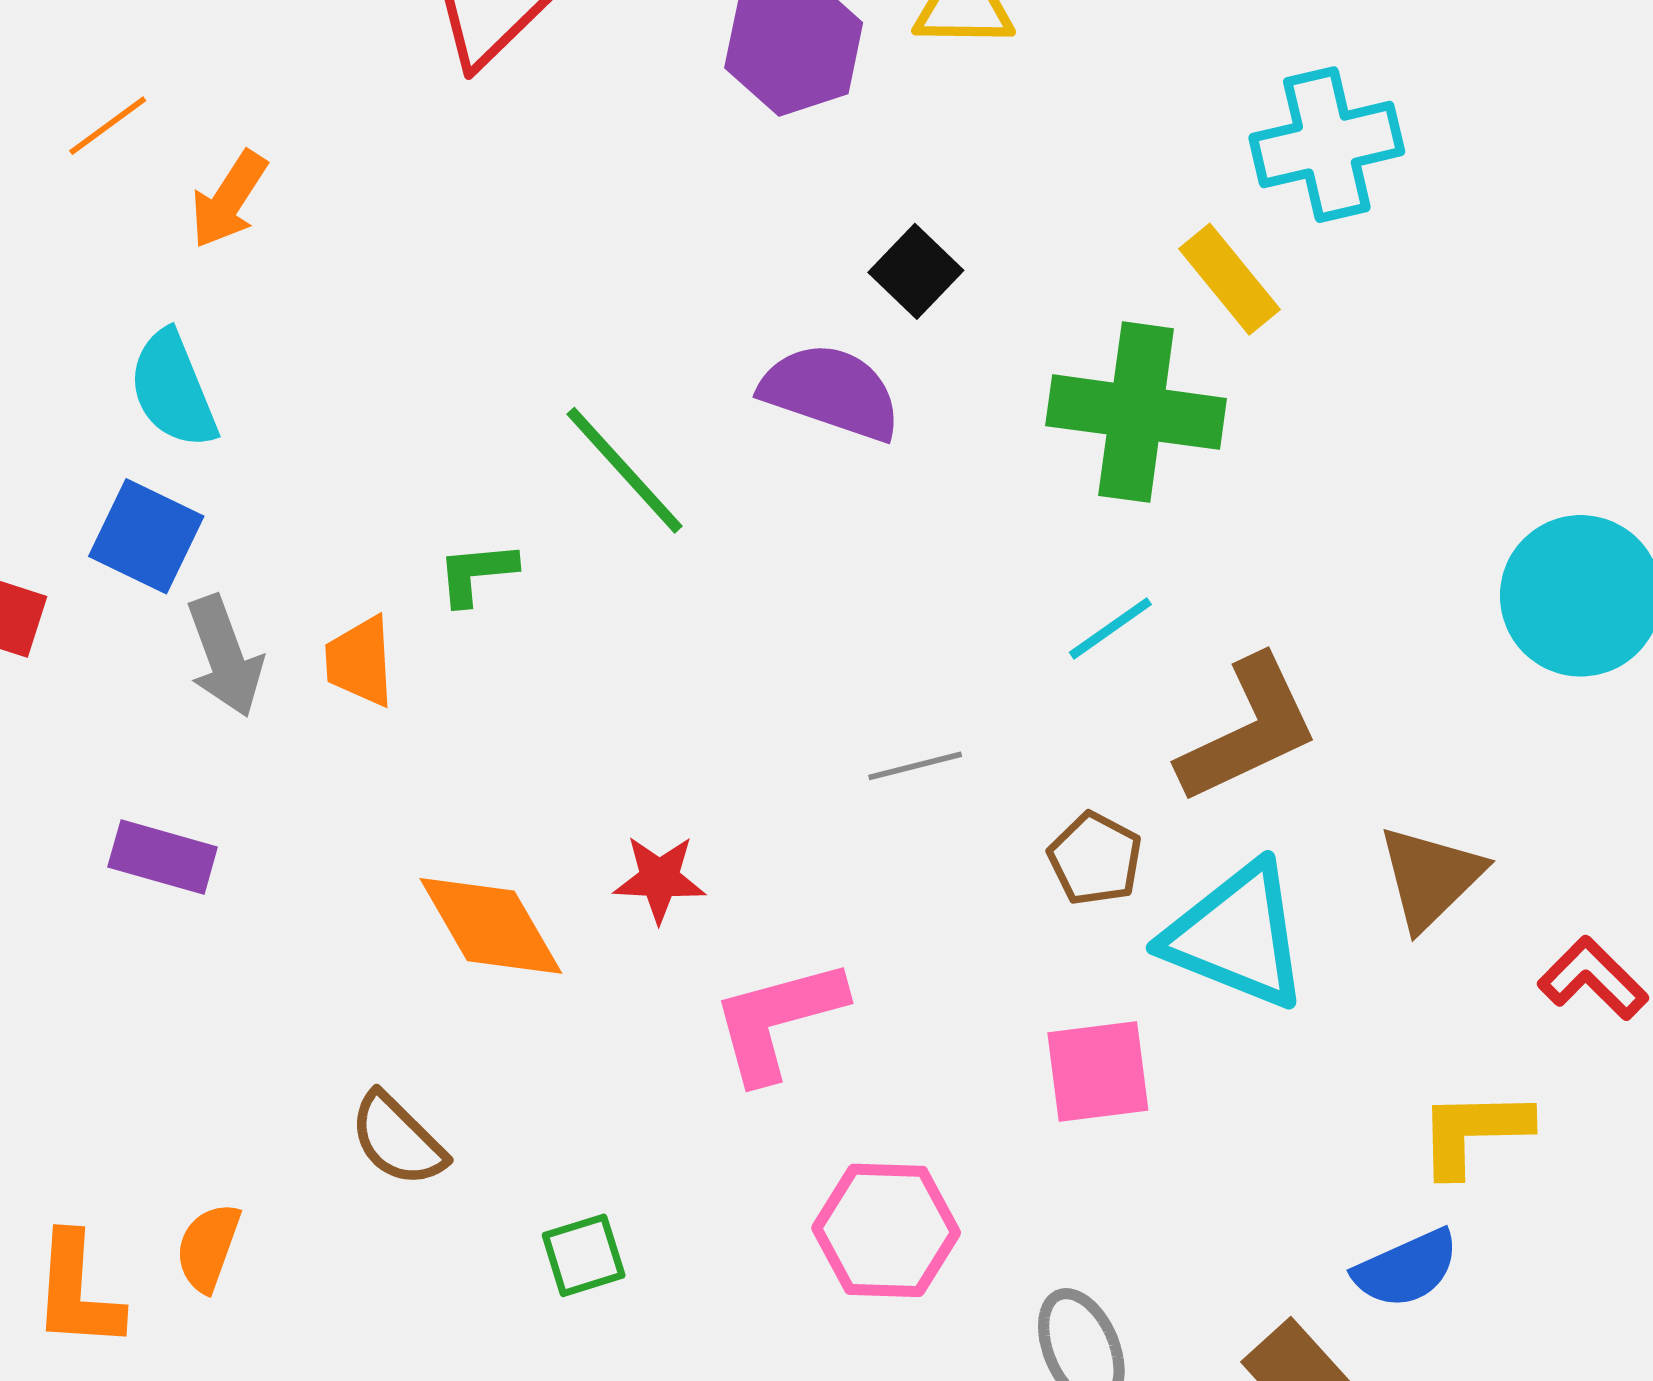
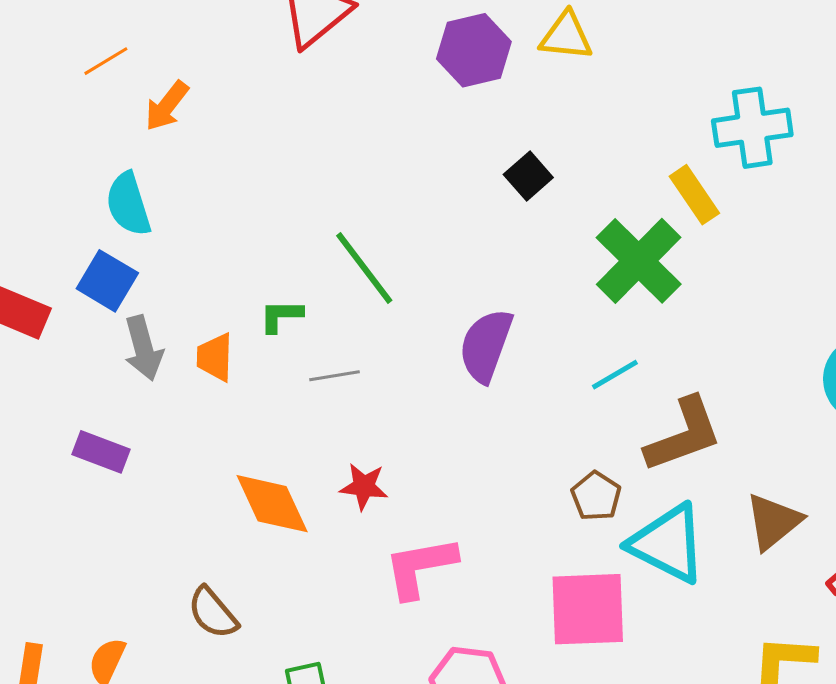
purple semicircle: (831, 392) -> (486, 346), moved, turned -94
green cross: (1136, 412) -> (639, 261), turned 32
gray line: (915, 766) -> (334, 376), moved
pink square: (1098, 1071) -> (588, 609), size x1.4

